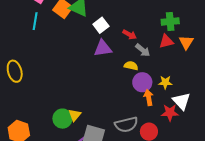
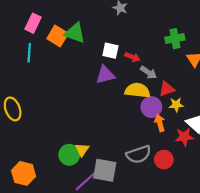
white square: (101, 25) -> (110, 51), moved, turned -35
red triangle: (166, 41) -> (167, 89), moved
yellow semicircle: (131, 66) -> (137, 90), size x1.6

